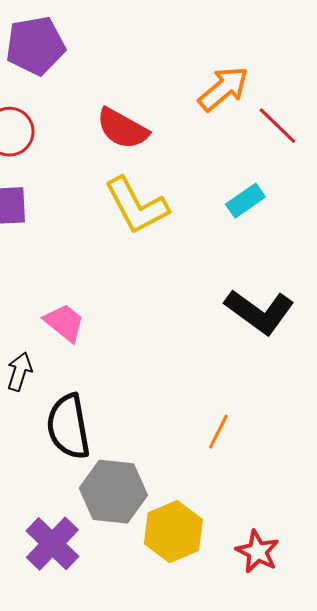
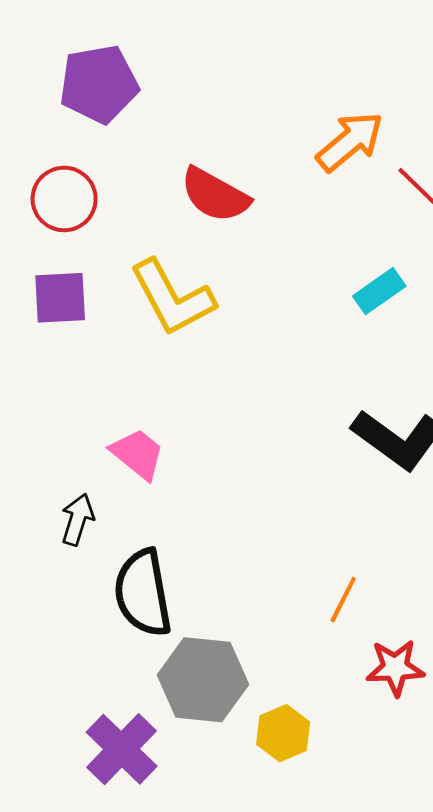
yellow L-shape: (136, 206) -> (172, 298), moved
yellow hexagon: (173, 532) -> (283, 733), size x0.7
red star: (257, 552) -> (395, 668), moved, turned -30

